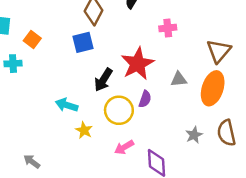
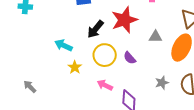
purple semicircle: (145, 99) -> (130, 58), moved, turned 112
pink arrow: (124, 147) -> (105, 85), turned 49

